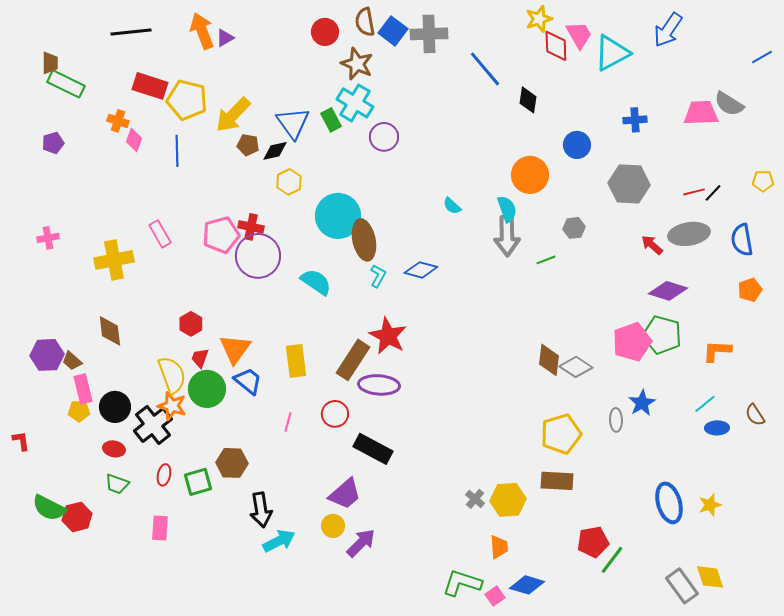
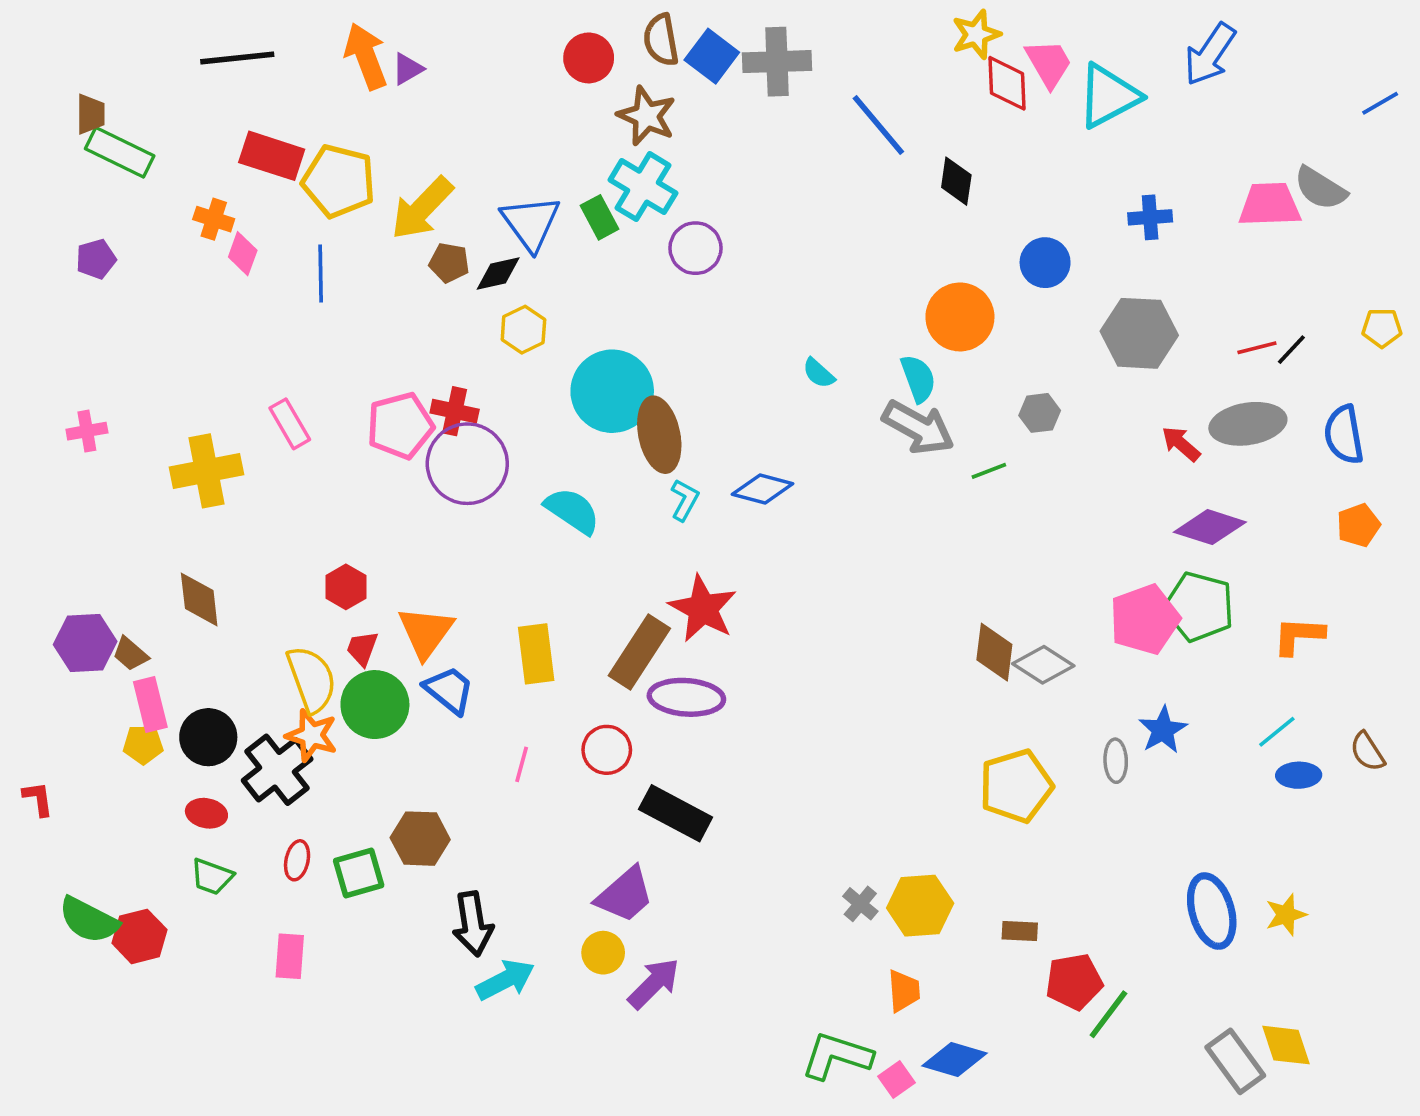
gray arrow: (507, 236) -> (918, 427), turned -60
brown rectangle: (557, 481) -> (1020, 931), moved, size x0.6

